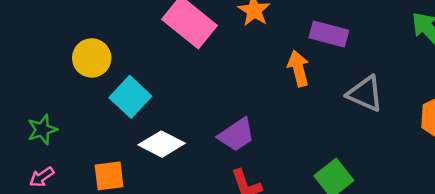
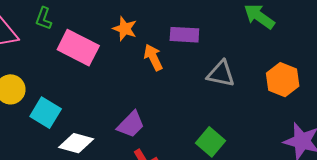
orange arrow: (298, 69) -> (153, 57), moved

